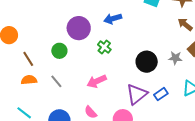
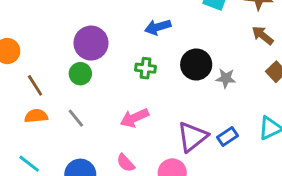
purple circle: (79, 28) -> (91, 43), moved
green cross: (104, 47) -> (145, 68), turned -32
gray star: (175, 58) -> (226, 78), moved
black circle: (147, 62) -> (196, 64), moved

